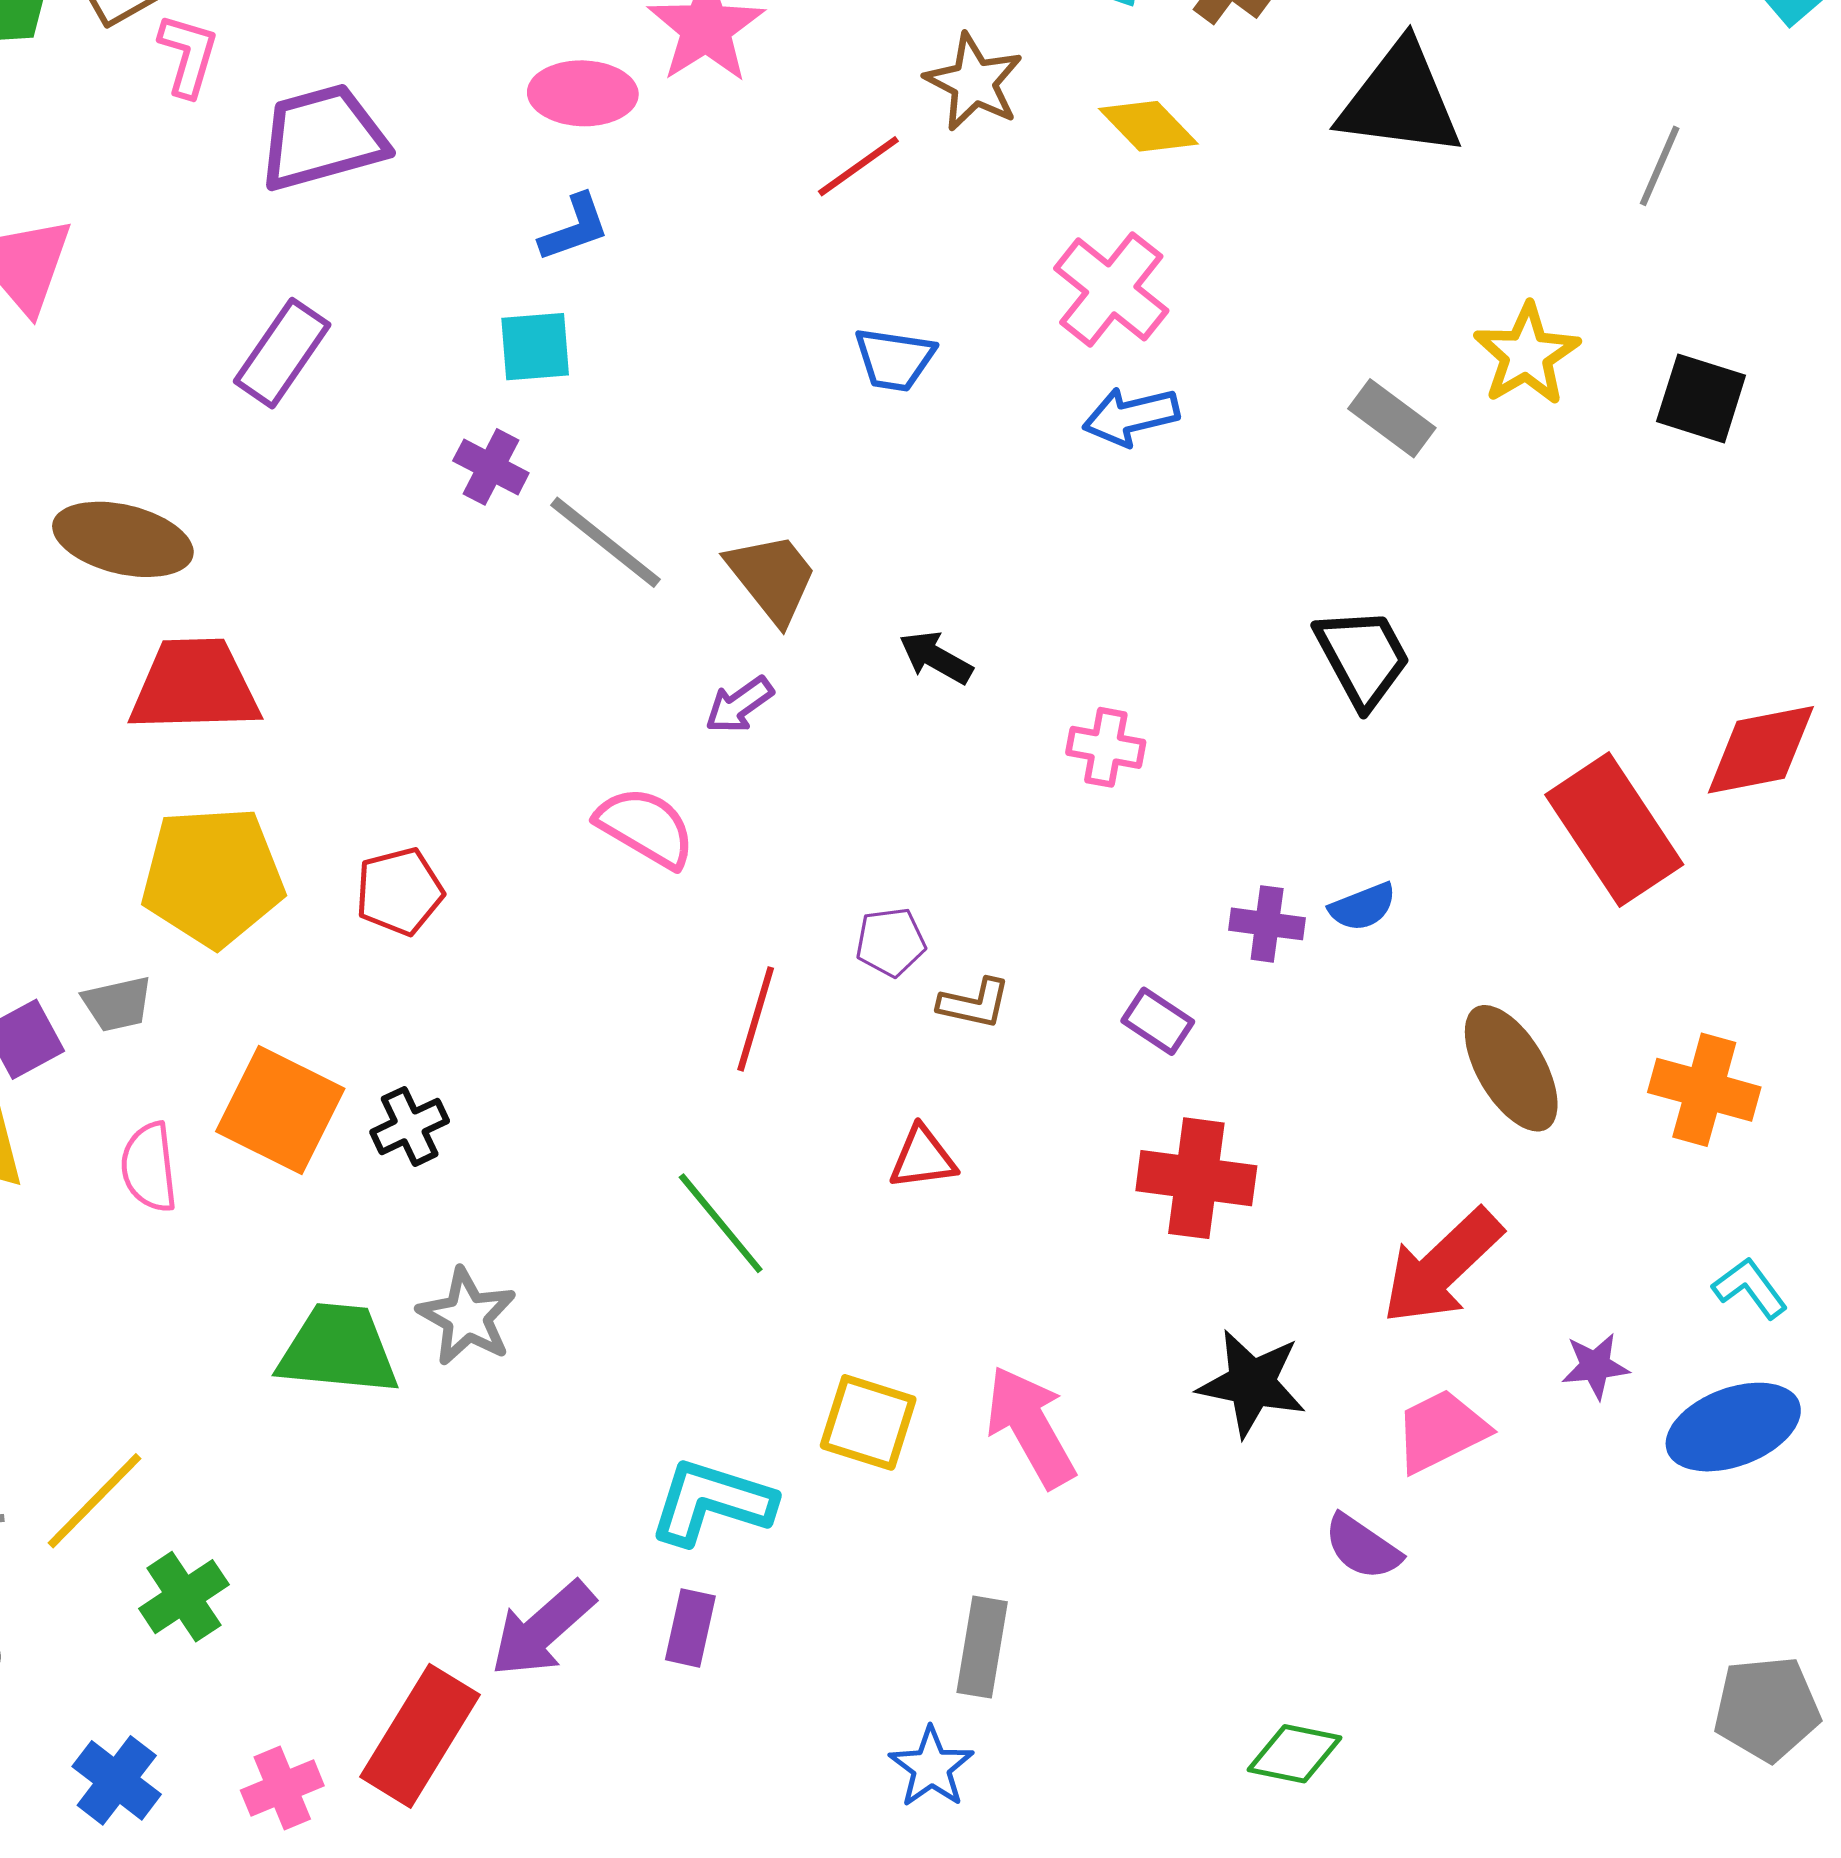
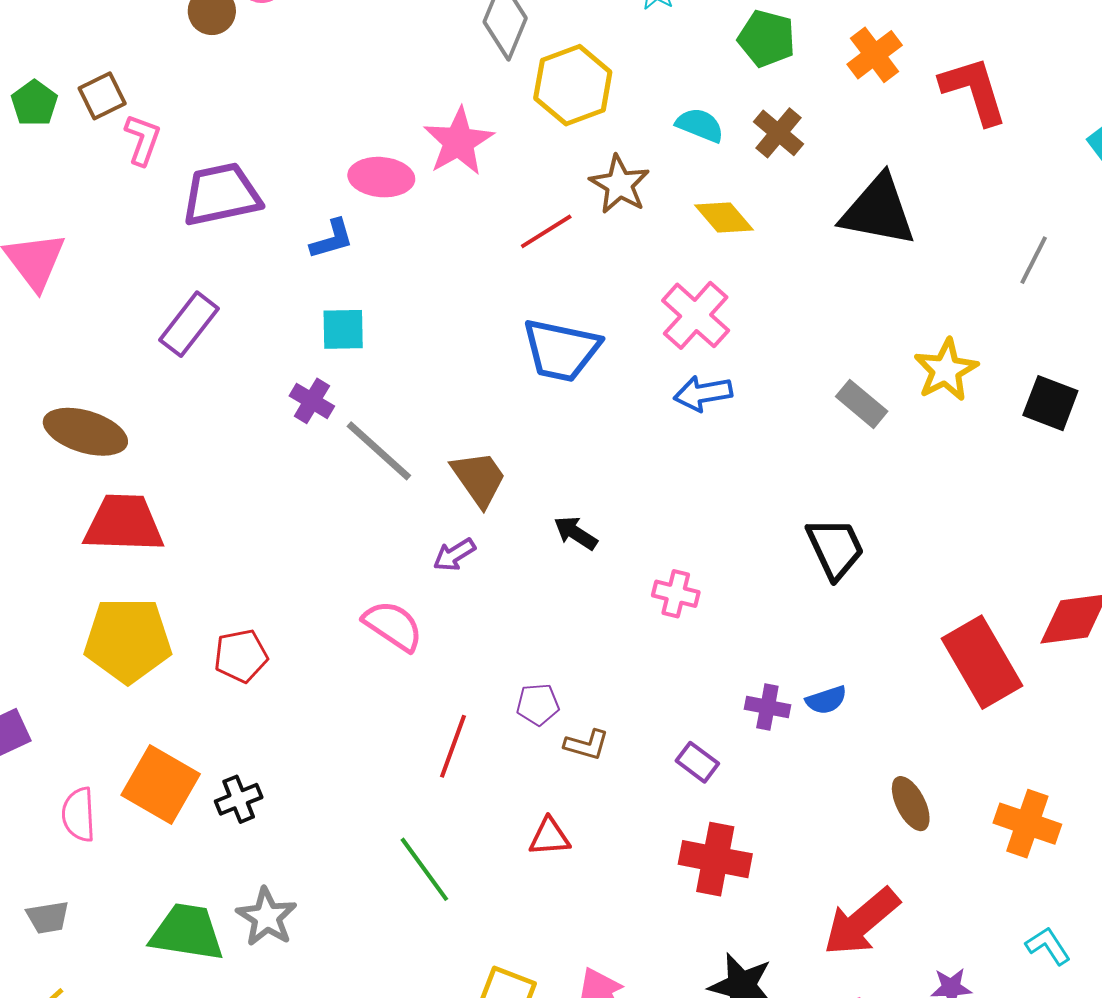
blue L-shape: (574, 228) -> (332, 239), moved
blue trapezoid: (894, 359) -> (561, 350), size x1.6
gray trapezoid: (117, 1004) -> (48, 917), moved
brown ellipse: (1511, 1068) -> (911, 804), size x0.7

